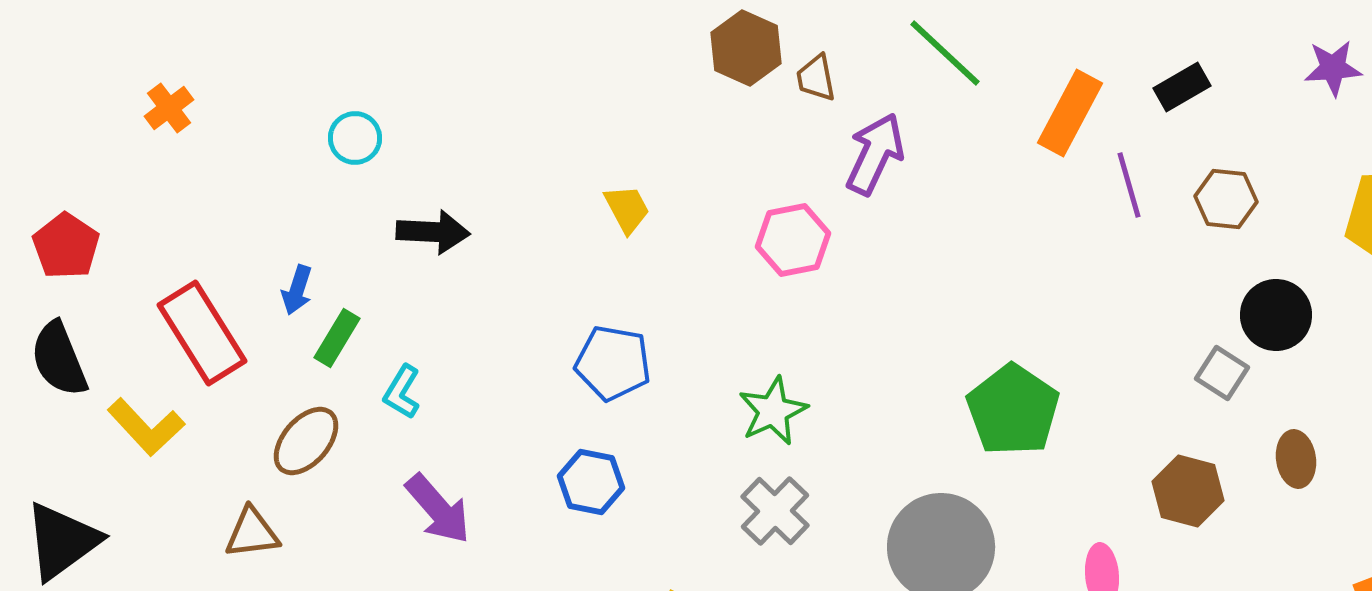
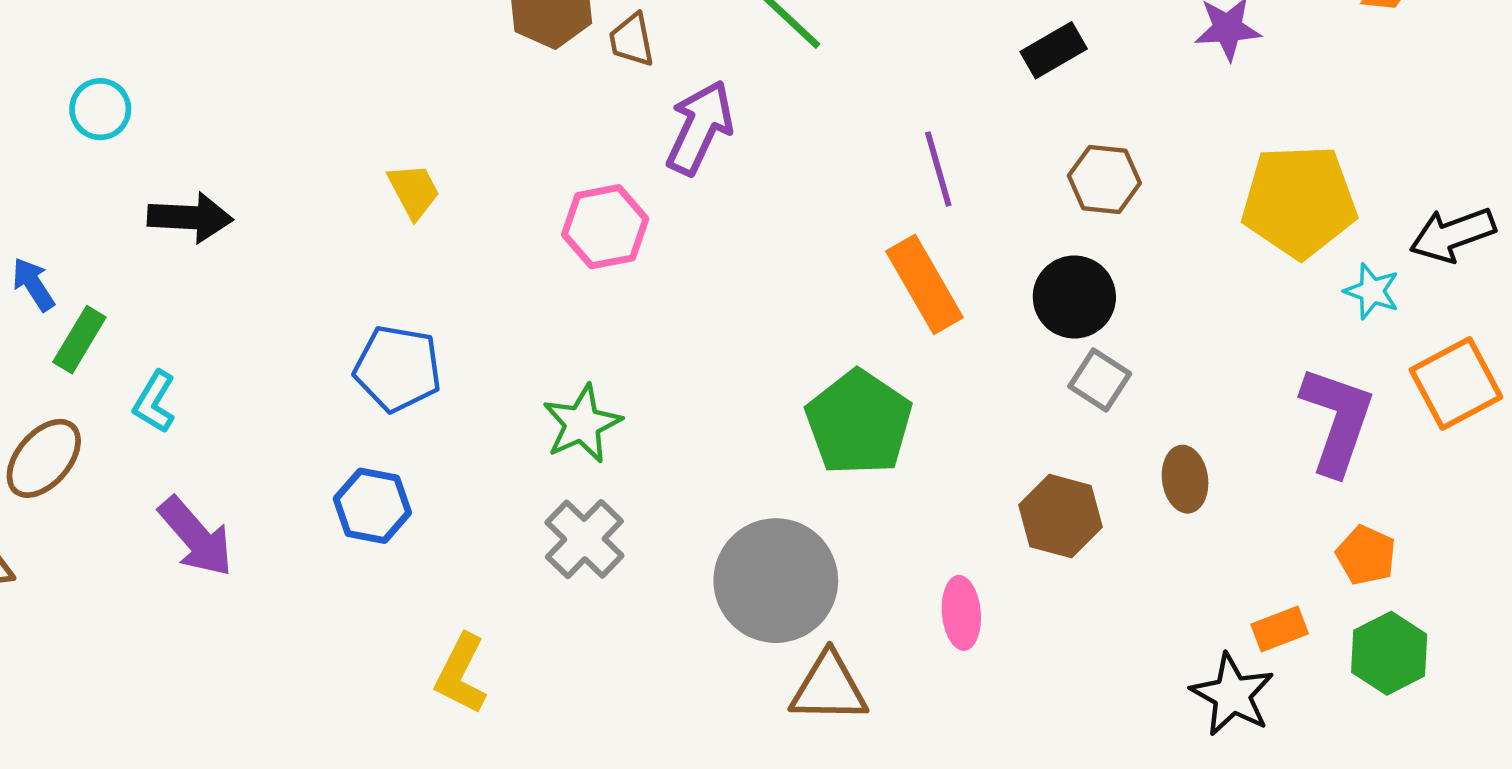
orange rectangle: (1070, 113) -> (924, 284), moved, turned -58
purple line: (1129, 185) -> (938, 169), moved
blue arrow: (297, 290) -> (33, 284), turned 129
black circle: (1276, 315) -> (1074, 297), moved

